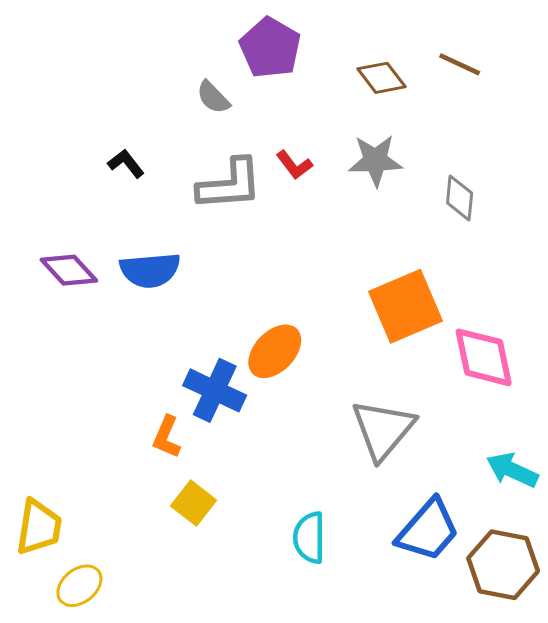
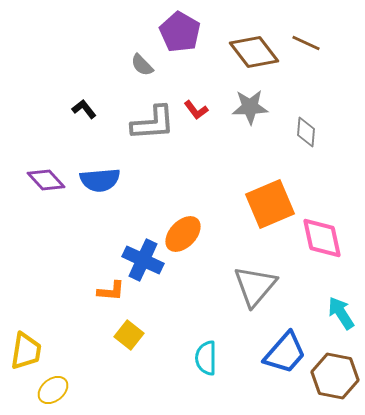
brown diamond: (381, 78) -> (254, 52), size x1.5
orange L-shape: (167, 437) -> (111, 291), turned -108
cyan arrow: (512, 470) -> (341, 313), turned 32

